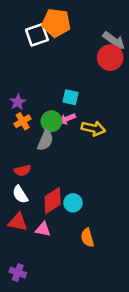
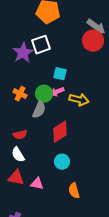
white square: (37, 35) -> (41, 45), moved
purple star: (18, 102) -> (23, 53), moved, size x1.5
orange cross: (23, 121) -> (20, 94), turned -32
red diamond: (53, 200) -> (60, 132), moved

